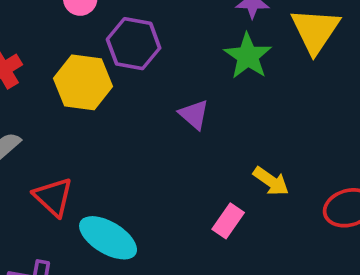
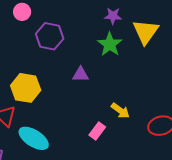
yellow hexagon: (83, 82) -> (26, 88), moved
purple triangle: (194, 114) -> (81, 74), turned -42

